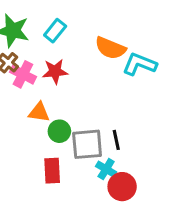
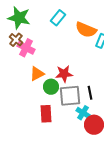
cyan rectangle: (55, 31) -> (58, 18), moved
red star: (55, 71) -> (64, 74), moved
orange triangle: (39, 112) -> (37, 74), turned -35

